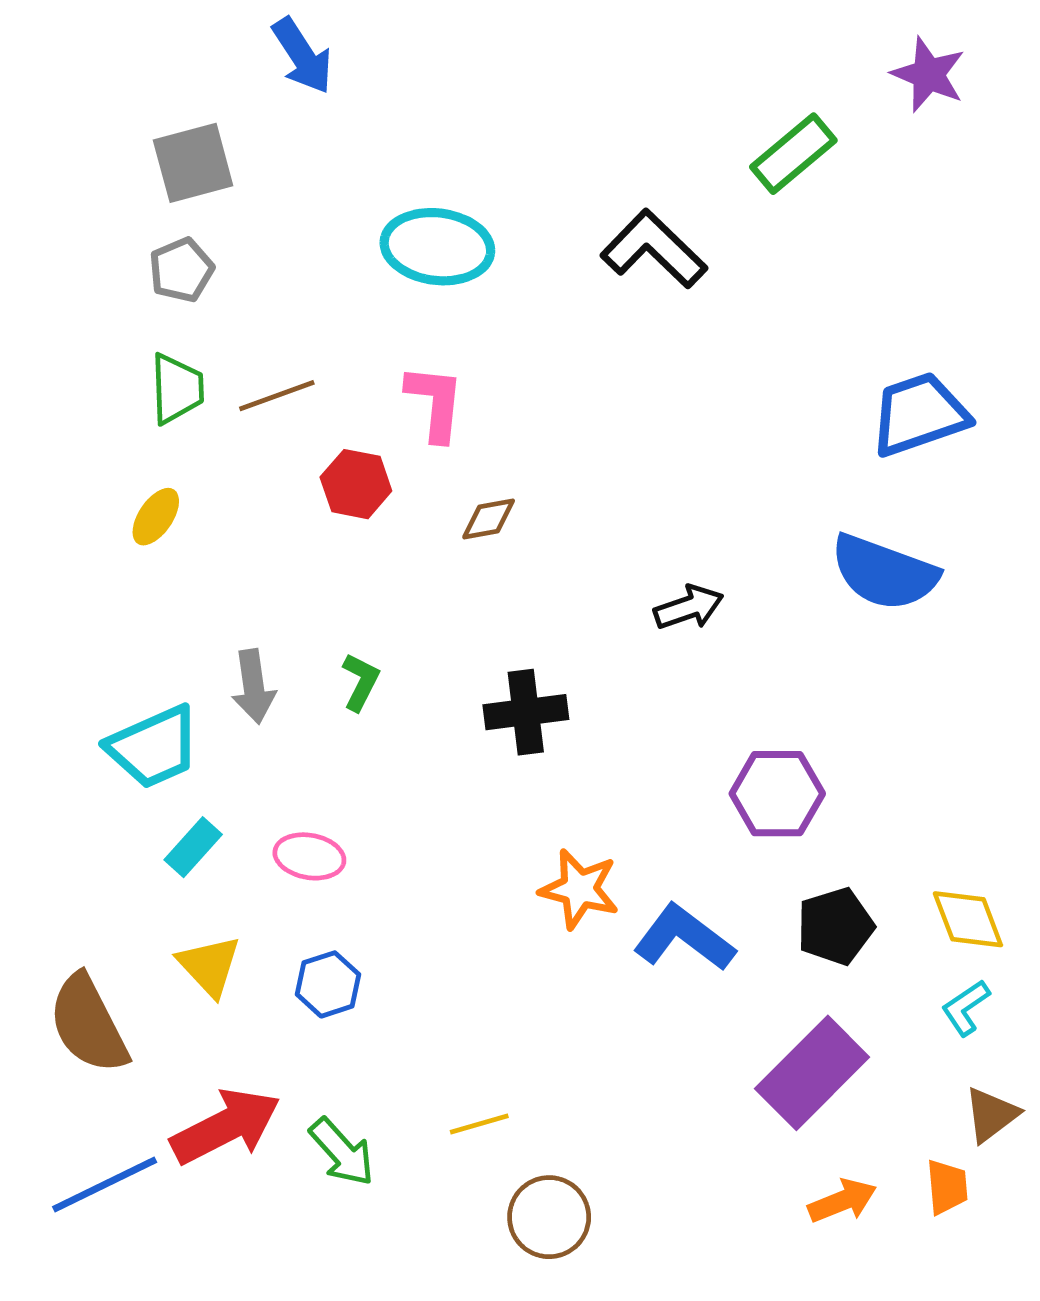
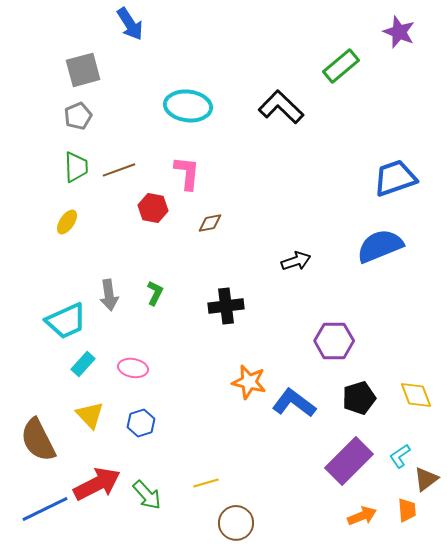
blue semicircle: (884, 572) -> (380, 246), turned 138
cyan L-shape: (966, 1008) -> (400, 456), moved

